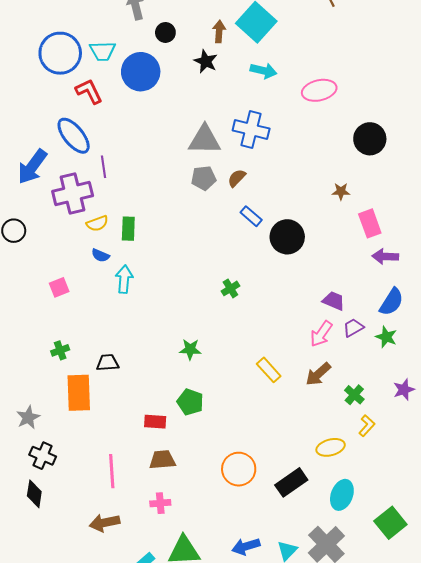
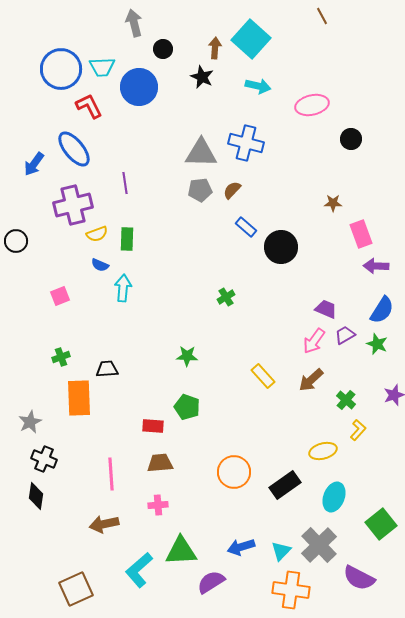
black circle: (370, 139) -> (351, 139), moved, size x0.7
blue arrow: (32, 167) -> (34, 164), moved, size x0.7
purple line: (104, 167) -> (125, 183), moved

